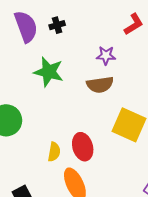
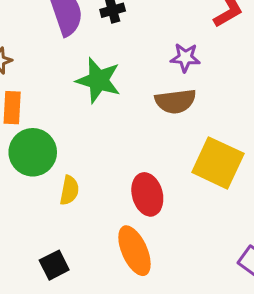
yellow semicircle: (54, 152) -> (69, 190), moved

